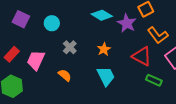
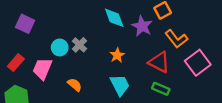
cyan diamond: (102, 15) -> (114, 18), turned 40
cyan circle: (52, 23) -> (60, 47), moved
gray cross: (70, 47) -> (79, 45), moved
green rectangle: (154, 80) -> (161, 89), moved

